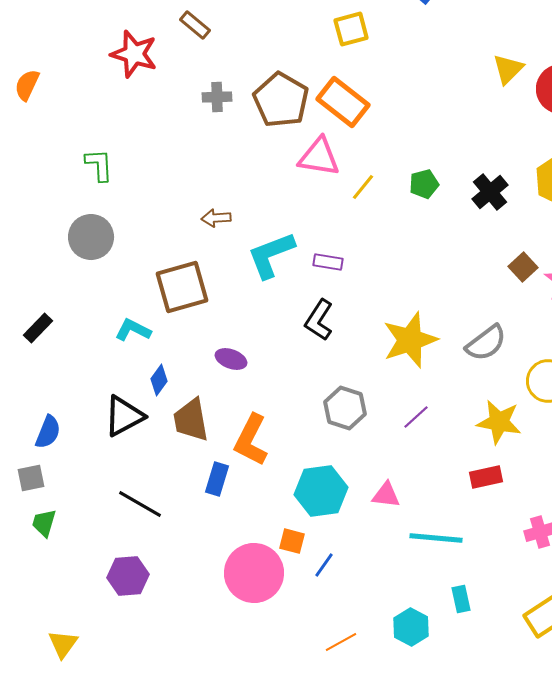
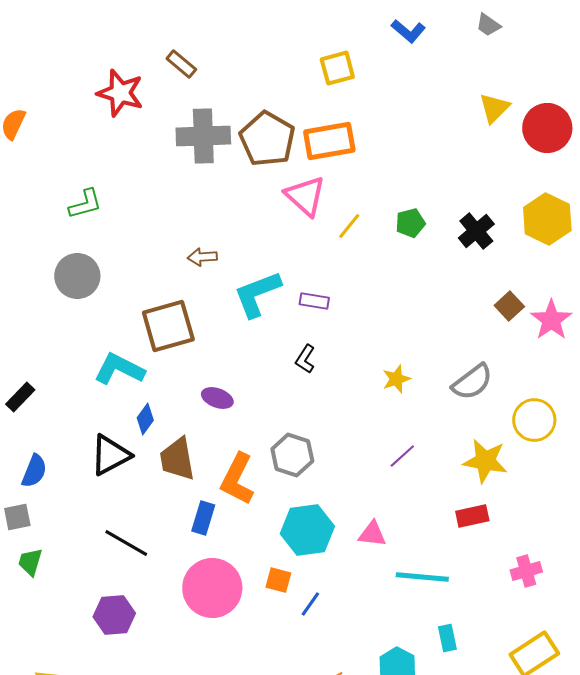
gray cross: (217, 97) -> (203, 136), size x1.8
orange rectangle: (343, 102) -> (329, 141), turned -48
pink triangle: (319, 157) -> (305, 196), turned 33
green L-shape: (99, 165) -> (85, 204), turned 78
black L-shape: (319, 320) -> (305, 359), size x0.7
black rectangle: (38, 328) -> (20, 397), moved
cyan L-shape: (133, 330) -> (119, 369), size x1.4
yellow star: (410, 340) -> (396, 379), size x0.5
gray hexagon: (345, 408) -> (292, 455), moved
pink circle: (254, 573) -> (212, 588), moved

